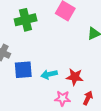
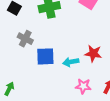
red star: (75, 77) -> (93, 53), moved

